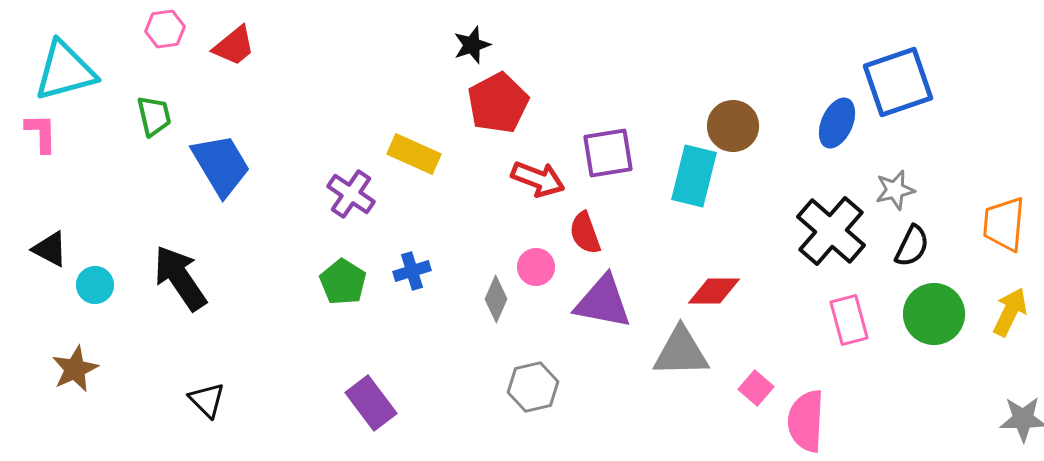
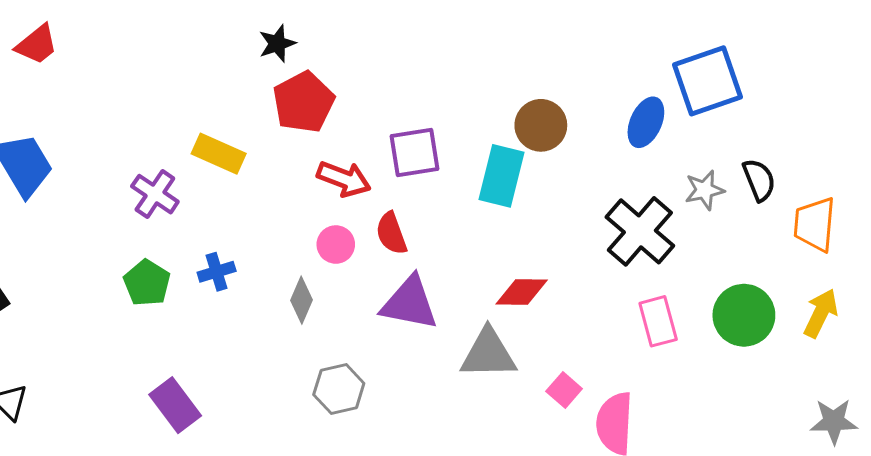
black semicircle: (912, 246) -> (759, 180), moved, turned -48
pink circle: (536, 267) -> (336, 245), moved

